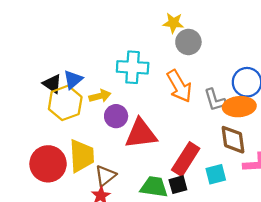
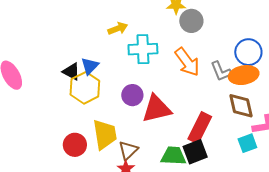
yellow arrow: (100, 96) -> (118, 29), moved
red circle: (48, 164) -> (75, 145), size x0.7
cyan square: (216, 174) -> (247, 143), moved
black square: (178, 185) -> (195, 152), size x1.4

